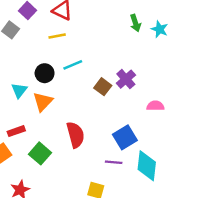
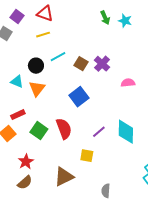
brown square: (103, 87) -> (81, 64), moved
cyan triangle: (19, 90) -> (17, 82), turned -40
red semicircle: (75, 135) -> (64, 129), moved
blue square: (125, 137) -> (79, 97), moved
purple line: (114, 162) -> (99, 132), turned -40

